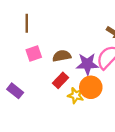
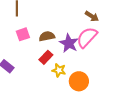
purple star: (87, 64) -> (69, 43), turned 30
orange circle: (91, 87) -> (79, 81), moved

